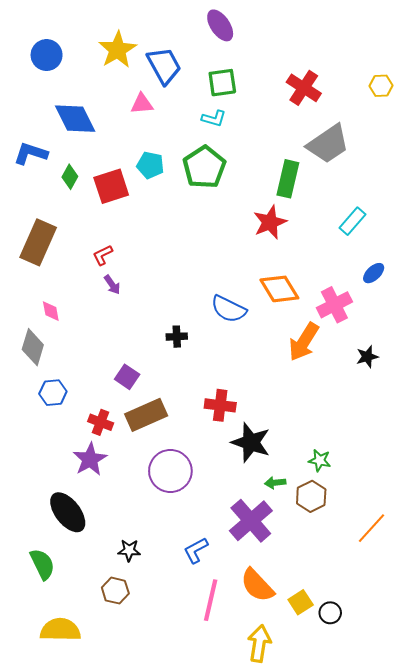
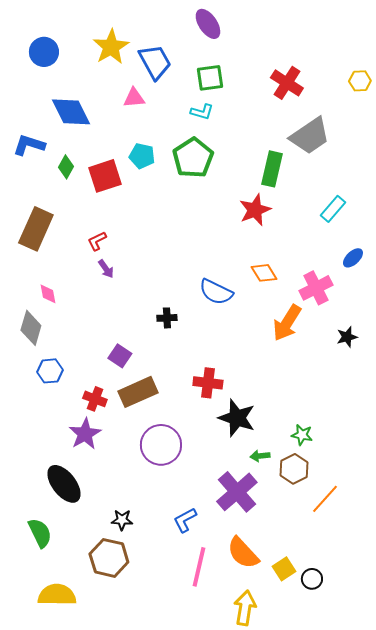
orange diamond: (279, 289) -> (264, 273), size x0.7
orange line: (371, 528) -> (325, 499), moved
brown hexagon: (115, 591) -> (109, 558), size x1.5

